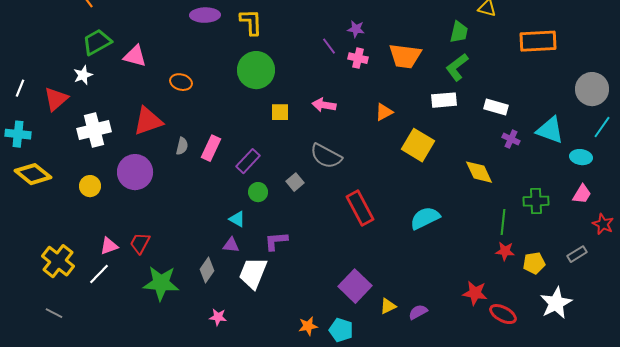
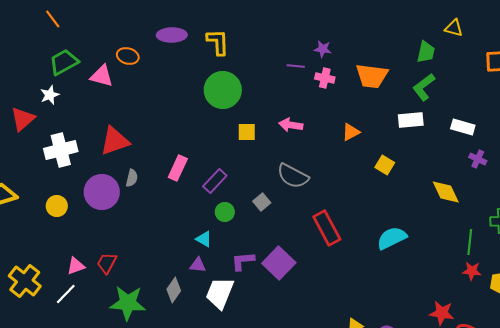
purple line: (329, 46) -> (296, 66), turned -48
orange ellipse: (181, 82) -> (128, 56), moved
yellow square: (418, 145) -> (385, 165), size x0.6
gray semicircle: (182, 146) -> (132, 178), moved
purple square: (355, 286) -> (279, 263), moved

